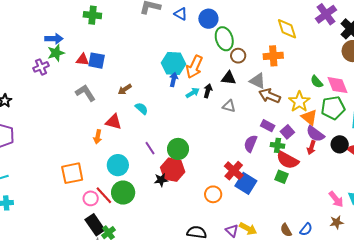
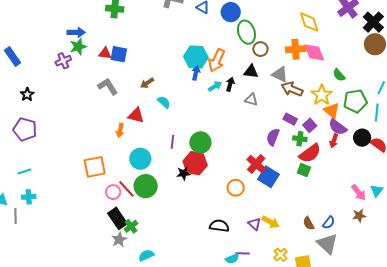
pink diamond: (337, 85) -> (314, 52), moved
purple line: (150, 148) -> (172, 142), turned 40
red semicircle: (288, 160) -> (310, 153), turned -65

